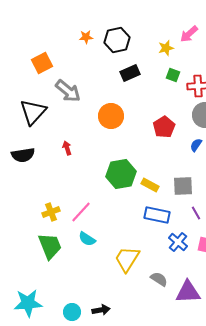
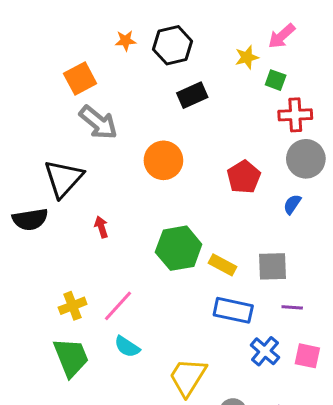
orange square: (42, 63) -> (80, 79), moved
green square: (173, 75) -> (276, 80), moved
black triangle: (33, 112) -> (63, 179), moved
red arrow: (67, 148) -> (101, 227), moved
purple line: (196, 213) -> (292, 307), turned -56

